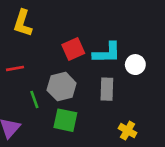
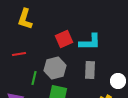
white circle: (135, 65) -> (118, 81), moved
green line: (34, 100) -> (34, 78), turned 32

